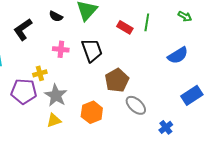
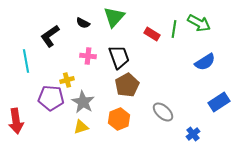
green arrow: (185, 16) -> (199, 23), moved, size x1.6
brown pentagon: (117, 80) -> (127, 85), moved

